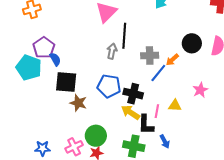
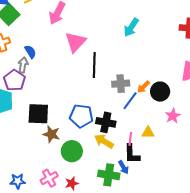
black circle: (192, 43) -> (160, 92), moved
gray arrow: (112, 51) -> (23, 65), moved
blue semicircle: (55, 59) -> (30, 52), moved
black L-shape: (146, 125) -> (132, 154), moved
green circle: (96, 136) -> (72, 151), moved
blue arrow: (165, 141) -> (123, 167), moved

